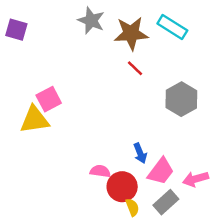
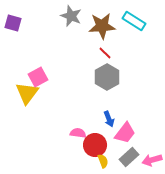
gray hexagon: (181, 99) -> (107, 77), moved
yellow triangle: (35, 120) -> (27, 93), turned -45
pink arrow: (196, 179) -> (152, 160), moved

